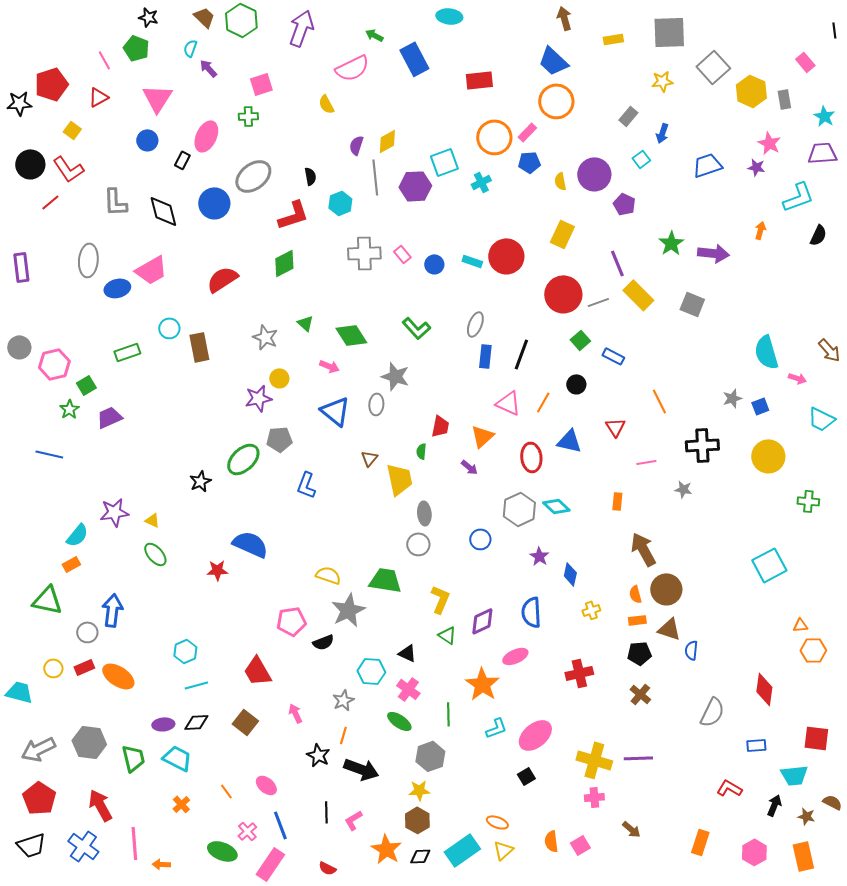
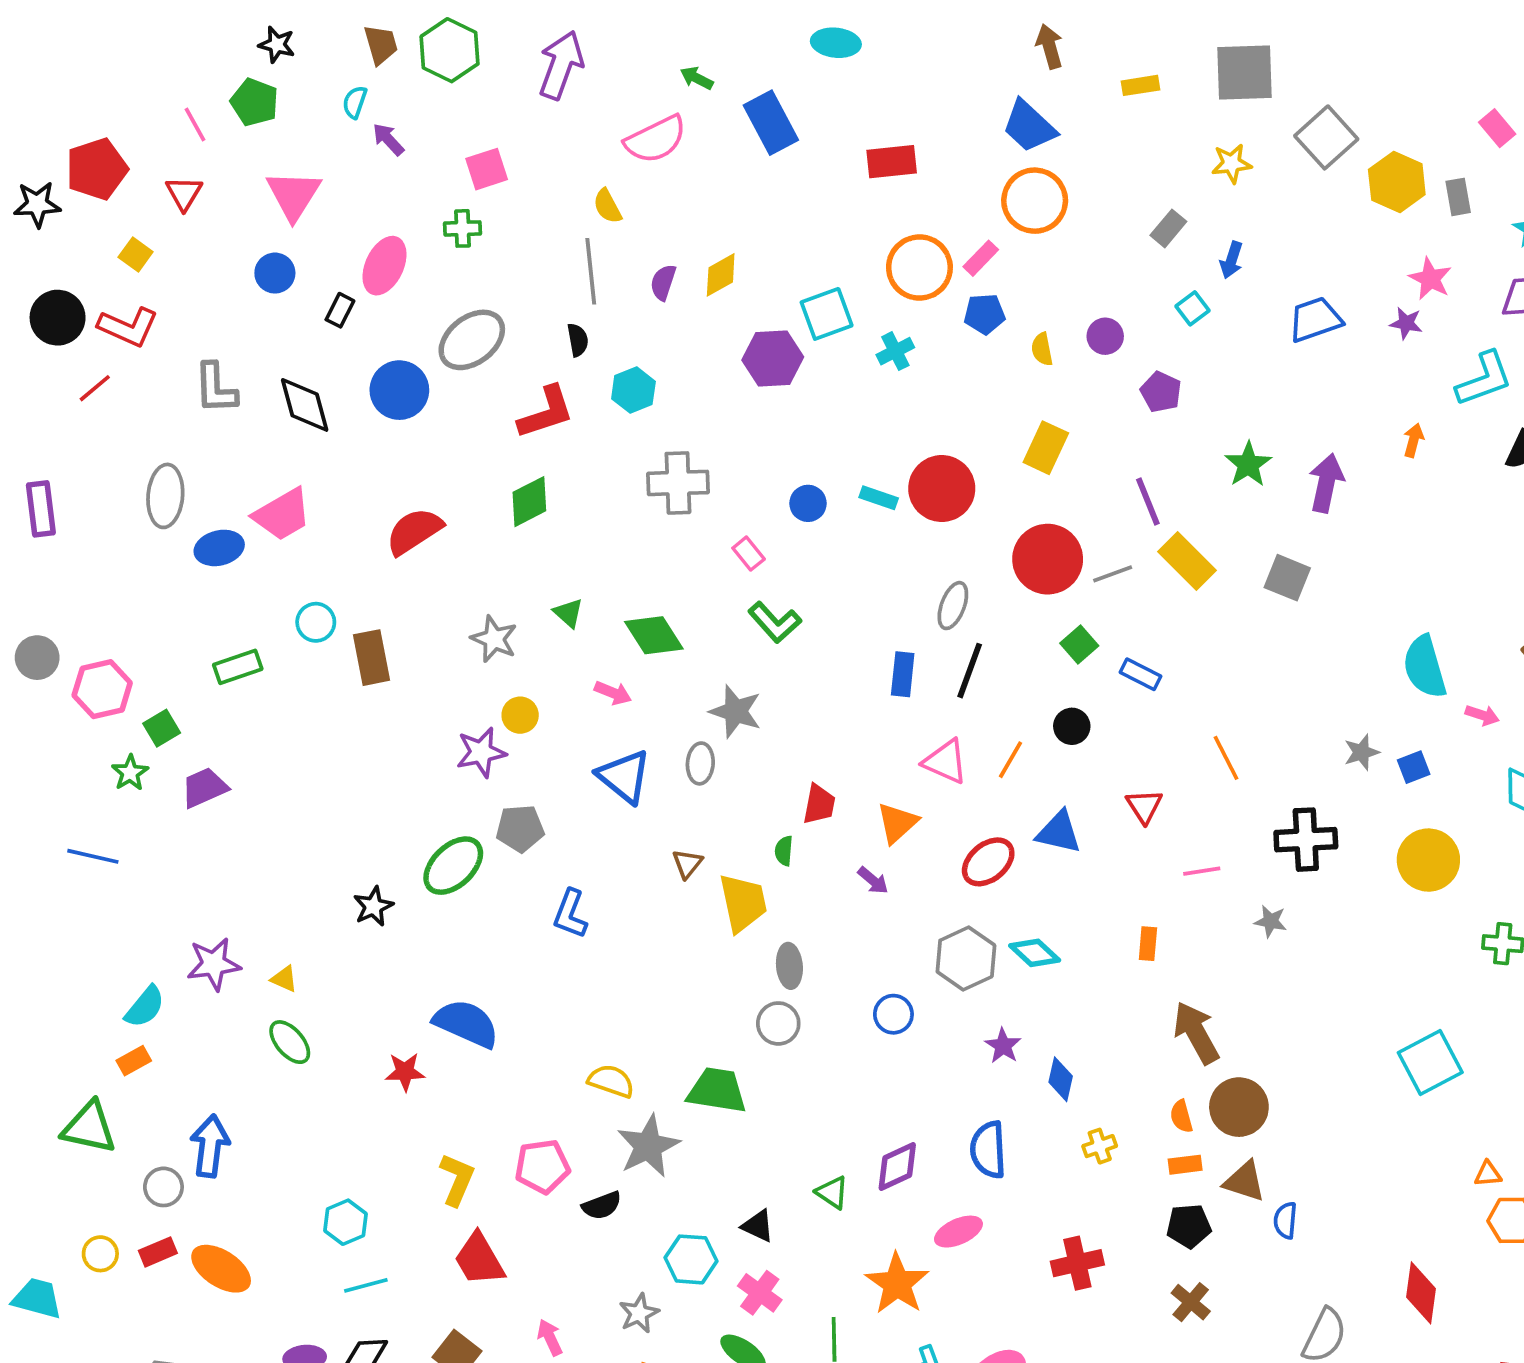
brown trapezoid: (204, 17) -> (381, 45), turned 30
red triangle: (98, 97) -> (184, 193), turned -30
red L-shape: (68, 169) -> (128, 327), turned -32
purple circle: (594, 174) -> (1105, 336), size x0.6
gray line: (375, 177) -> (591, 271), moved
purple arrow: (713, 253) -> (1326, 483), turned -84
pink rectangle: (402, 254) -> (749, 554), moved
gray ellipse: (475, 324) -> (953, 606), moved
red ellipse: (531, 457) -> (988, 862), turned 56
yellow L-shape: (440, 599) -> (457, 1180), moved

